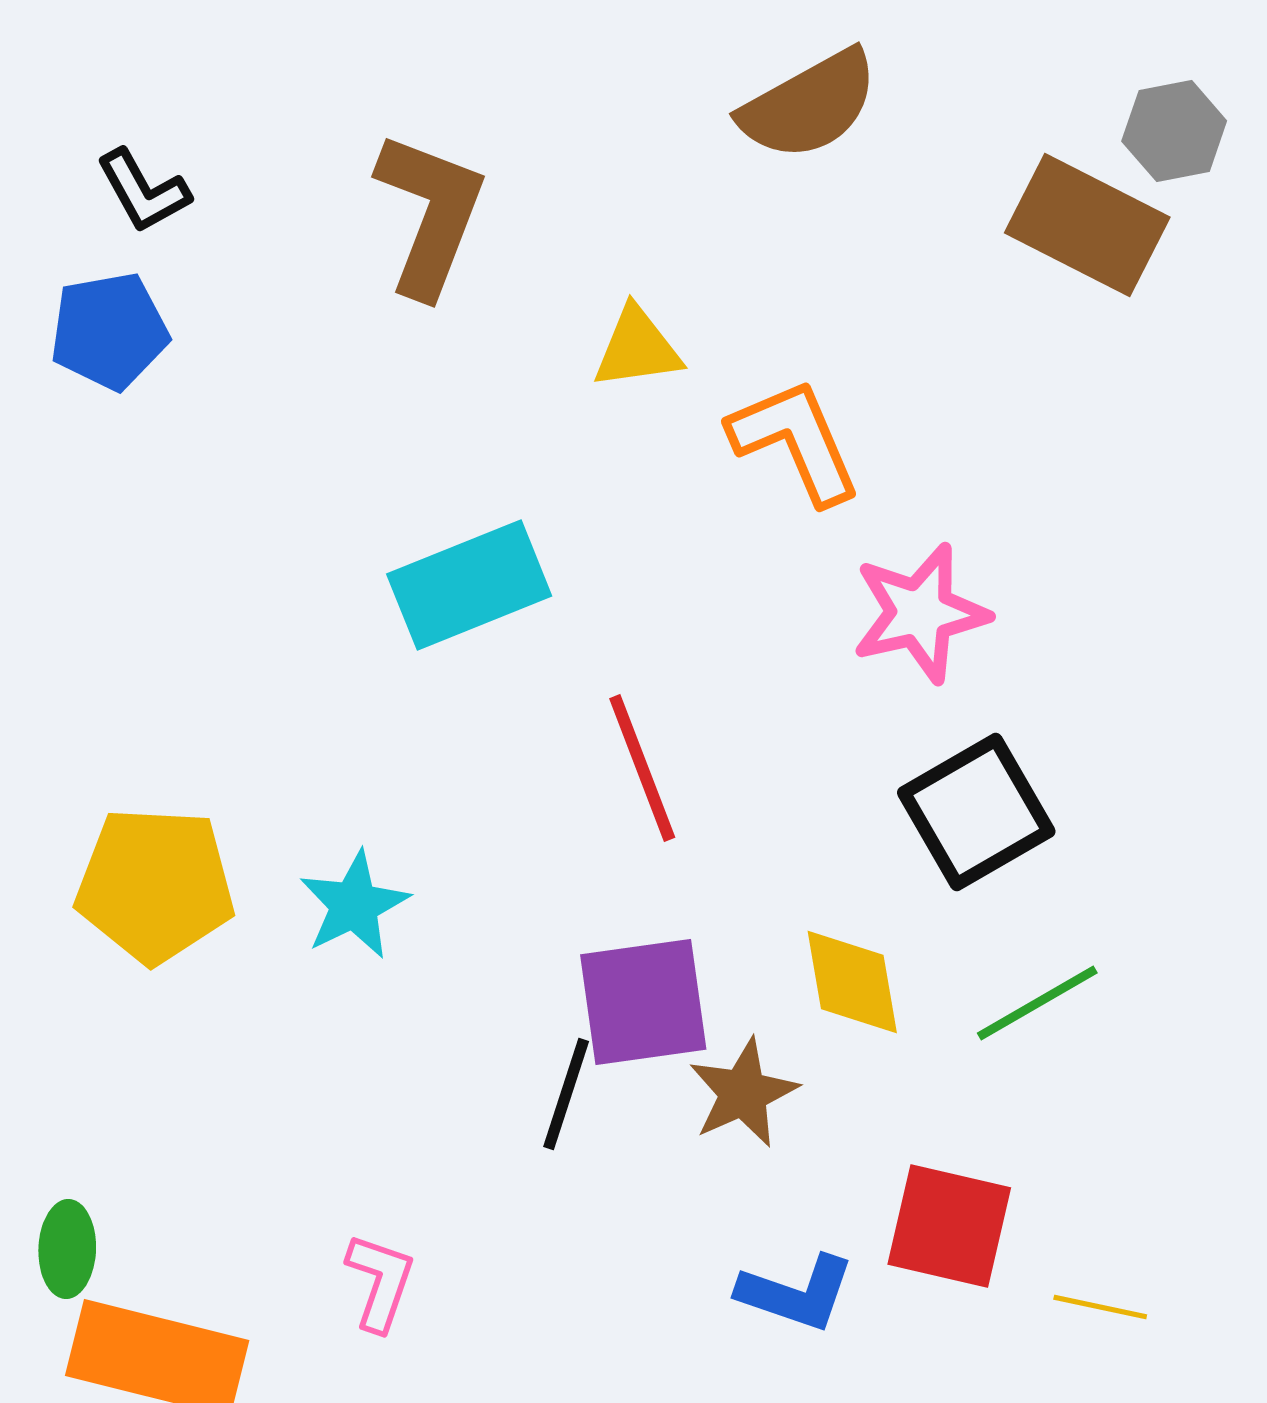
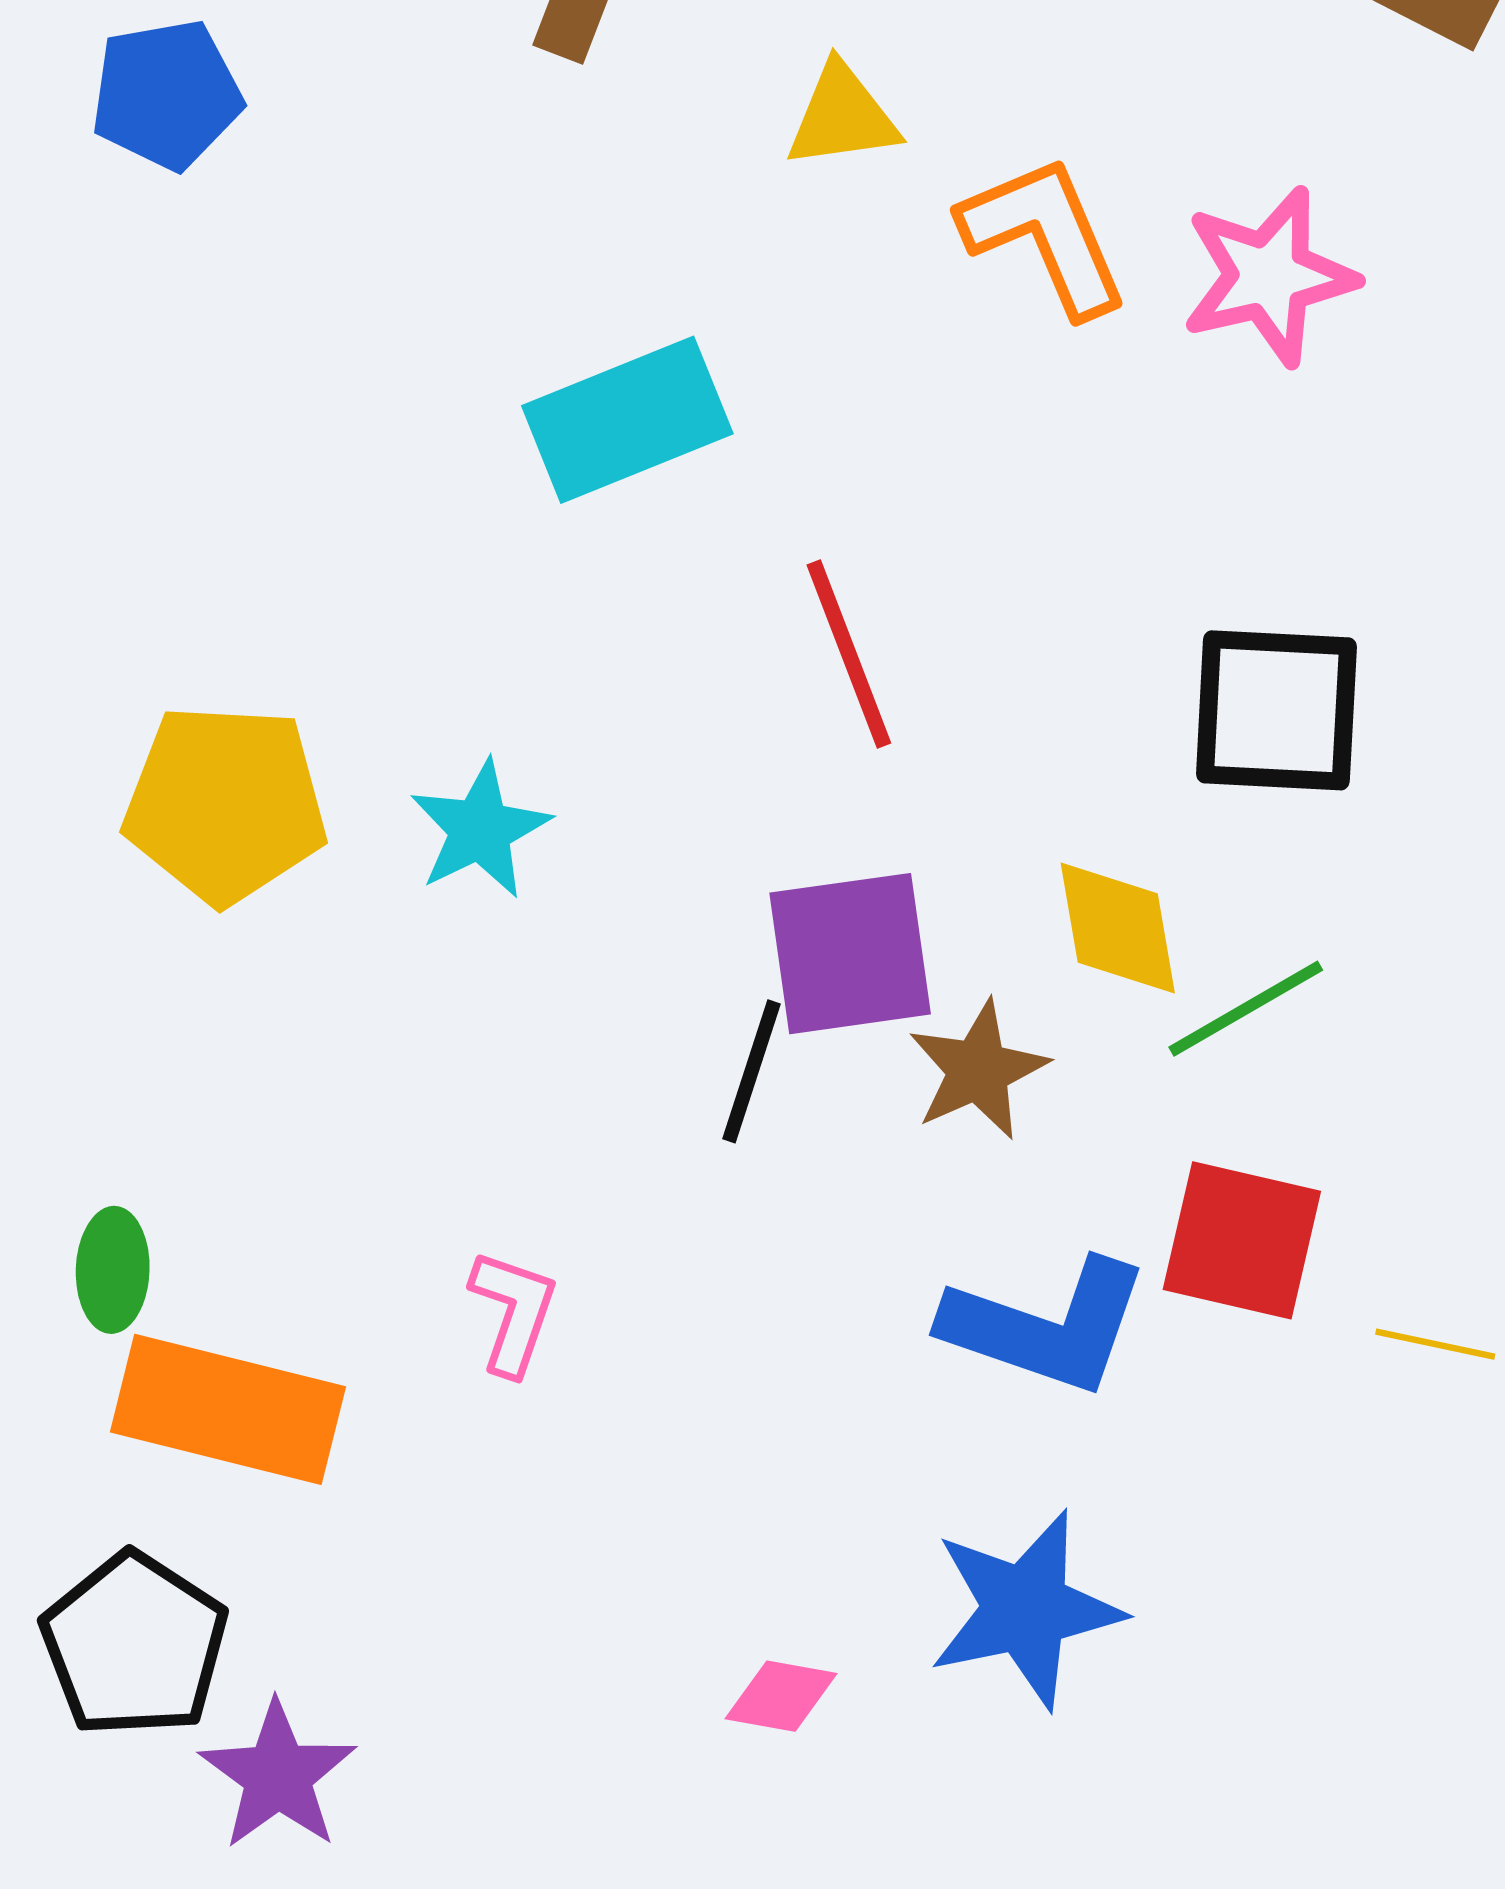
pink star: (920, 613) -> (1269, 276), moved
black square: (976, 812) -> (1276, 710), turned 33
green line: (1037, 1003) -> (1246, 1009), moved
blue L-shape: (796, 1293) -> (1046, 1326), size x1.4

